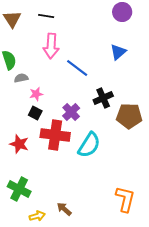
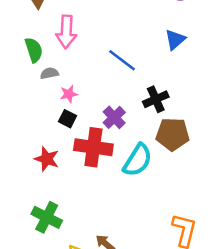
pink arrow: (51, 46) -> (66, 32), moved
brown pentagon: (129, 116) -> (173, 134), moved

